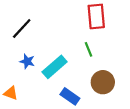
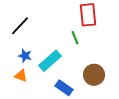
green line: (89, 49) -> (75, 38), moved
orange triangle: (11, 93) -> (21, 76), moved

